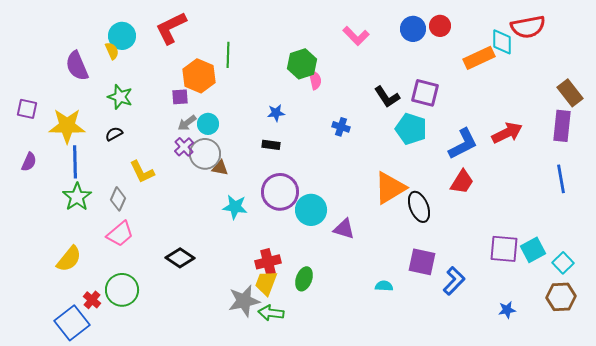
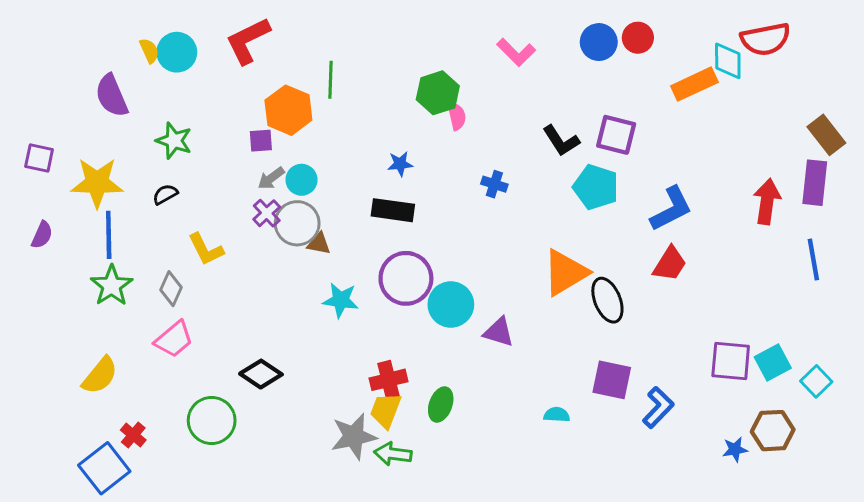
yellow semicircle: (112, 51) -> (149, 51), moved
red arrow: (507, 133) -> (767, 202), moved, turned -56
black rectangle: (271, 145) -> (393, 210), size x1.6
green circle: (122, 290) -> (212, 420), moved
brown hexagon: (561, 297) -> (773, 431), moved

